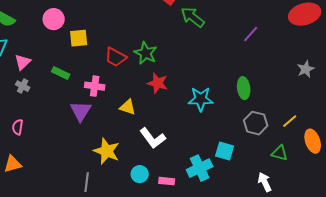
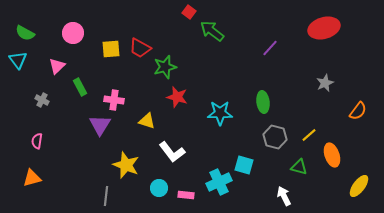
yellow square: (79, 38) -> (111, 49), moved
green star: (146, 53) -> (165, 67), turned 30
red trapezoid: (116, 57) -> (140, 48), moved
pink triangle: (23, 62) -> (57, 66), moved
green rectangle: (61, 73) -> (80, 87), turned 36

